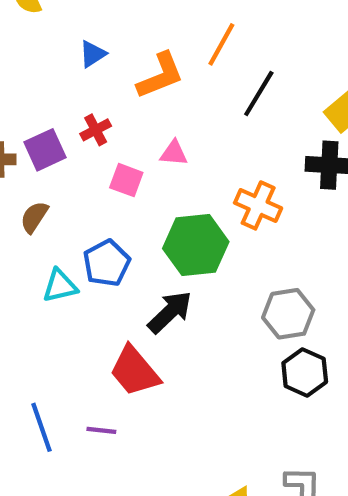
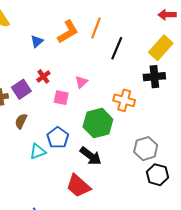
orange L-shape: (160, 76) -> (68, 32), moved
pink triangle: (174, 153) -> (81, 82), turned -40
black arrow: (170, 312) -> (91, 156), turned 90

